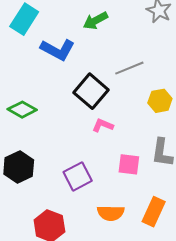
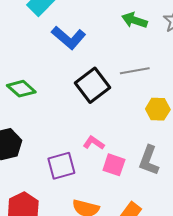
green arrow: (95, 21) -> (134, 20), moved, turned 35
pink L-shape: (103, 125) -> (94, 143), moved

